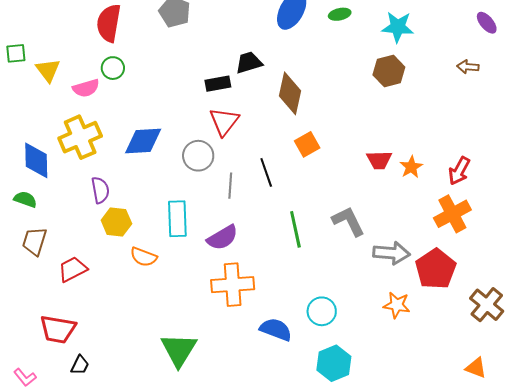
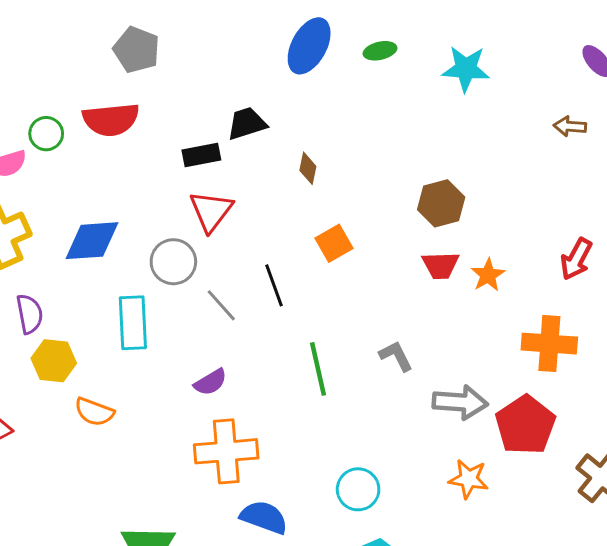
red semicircle: (109, 23) -> (111, 119), moved, turned -105
brown hexagon: (389, 71) -> (441, 203), moved
brown diamond: (290, 93) -> (308, 168), size x0.5
red arrow: (459, 171) -> (576, 259), moved
gray line: (230, 186) -> (221, 305), turned -45
orange cross: (452, 214) -> (549, 344), turned 33
cyan rectangle: (177, 219) -> (133, 323), moved
gray L-shape: (348, 221) -> (396, 356), size x0.7
purple semicircle: (222, 238) -> (210, 382), size x0.7
blue semicircle: (276, 329) -> (264, 517), moved

